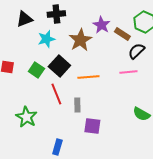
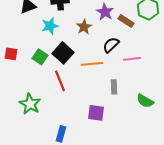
brown star: (80, 40) -> (84, 27), size x0.7
black semicircle: (136, 51) -> (111, 45), moved
gray rectangle: (77, 105) -> (114, 87), moved

